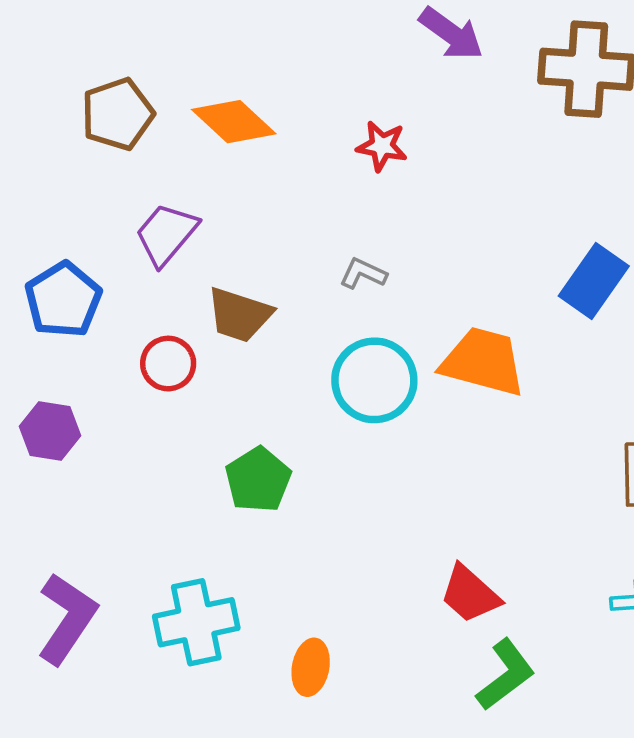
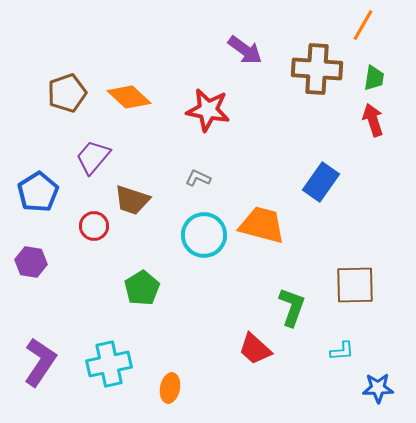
red star: (382, 146) -> (208, 110), size x1.6
green L-shape: (506, 675) -> (292, 307), moved, turned -33

